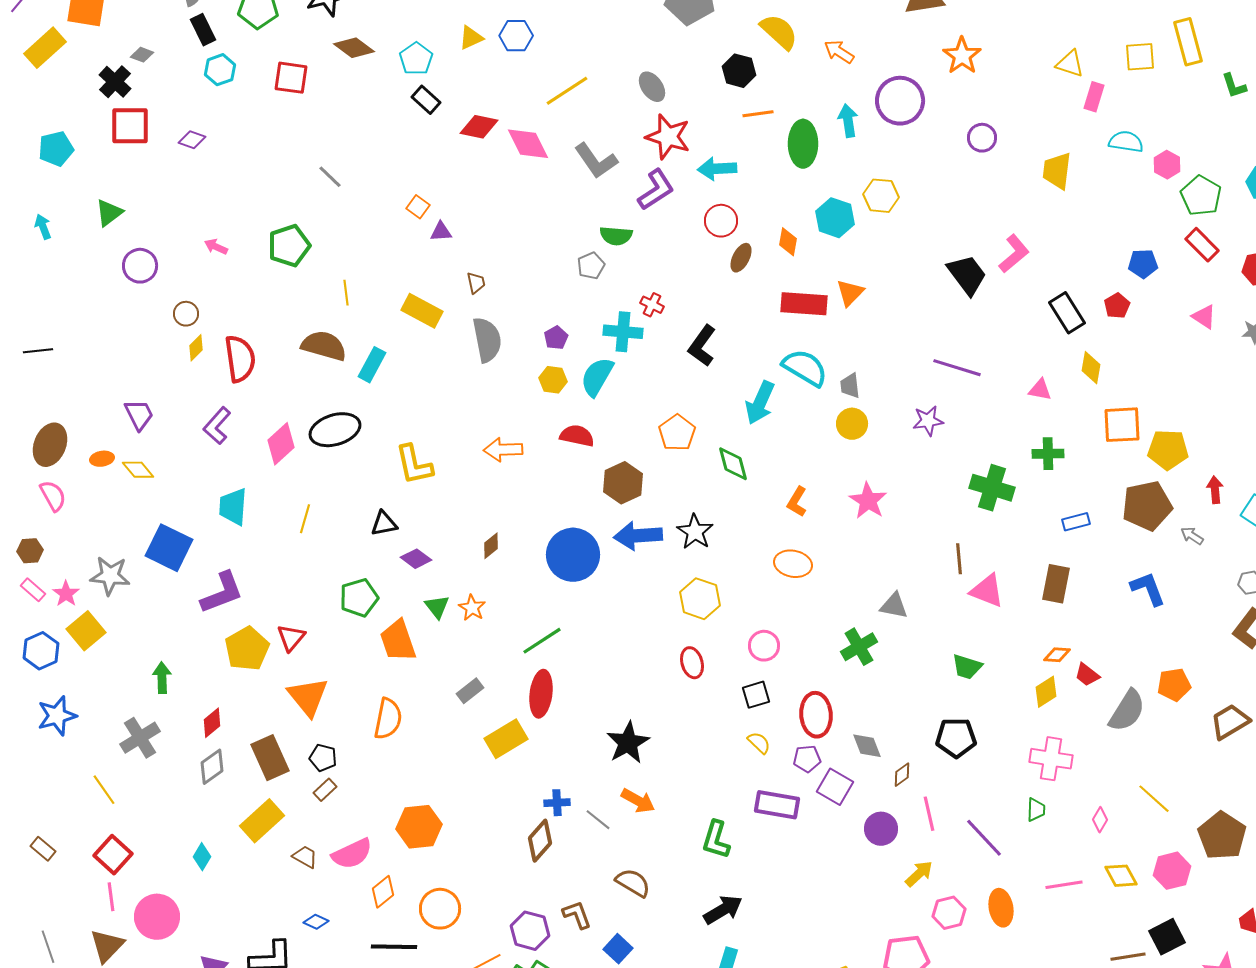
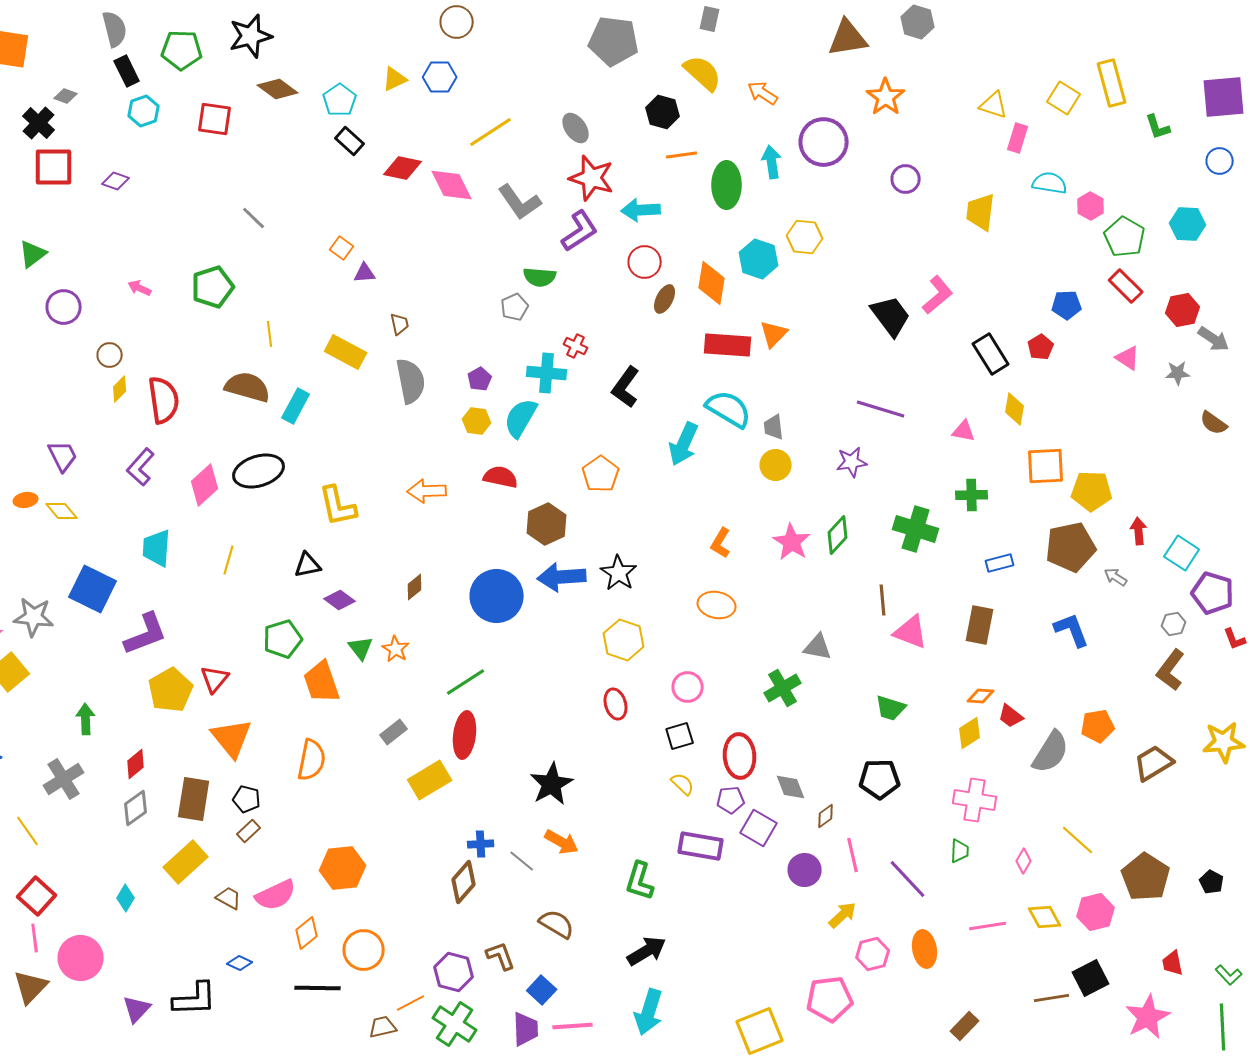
yellow square: (1140, 57) -> (1064, 98), turned 36
orange diamond: (788, 242) -> (712, 283), size x1.5
green diamond: (733, 464) -> (838, 535), moved, turned 57
brown rectangle: (270, 758) -> (194, 799), turned 33

